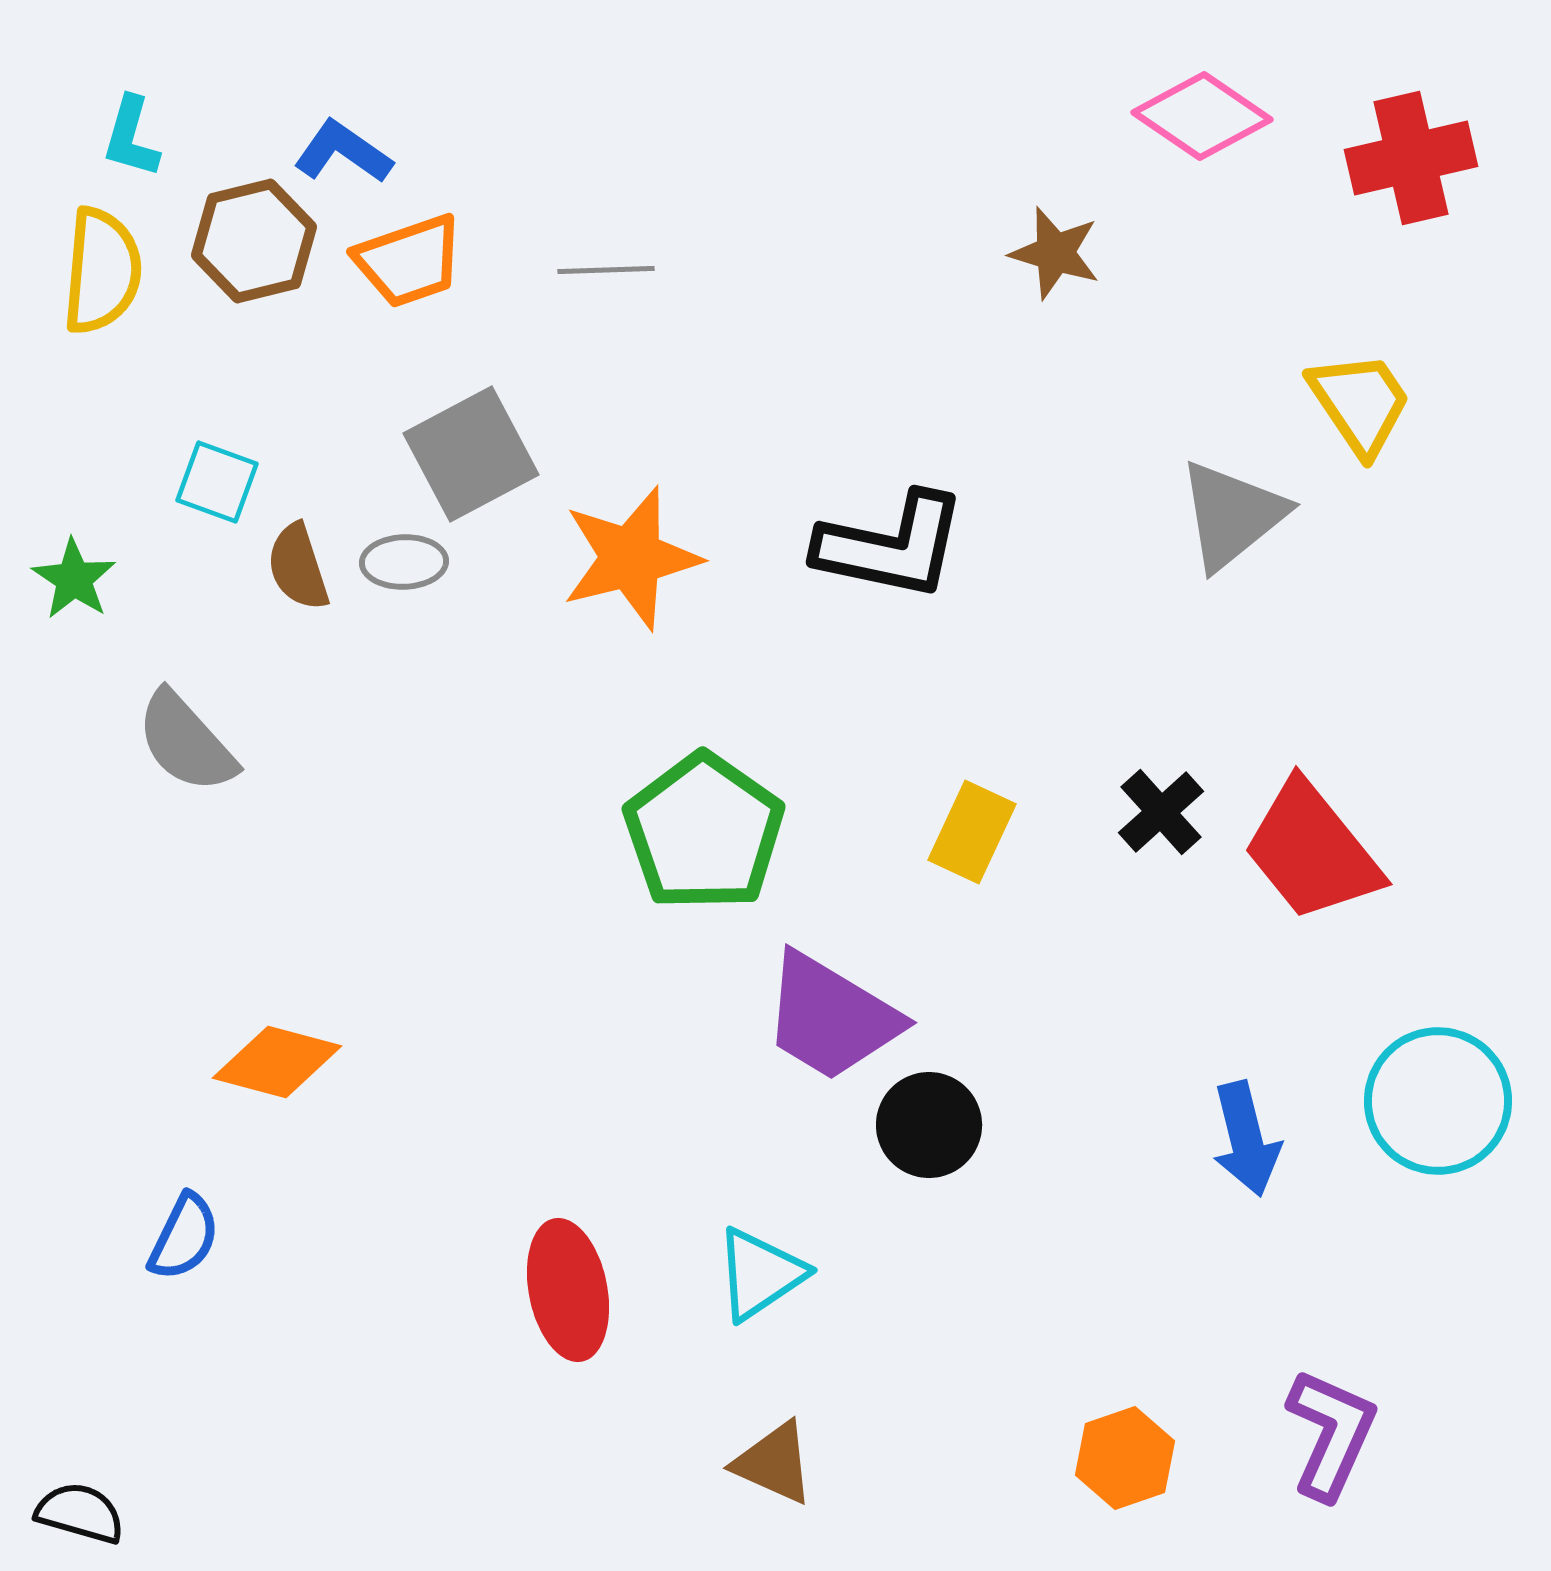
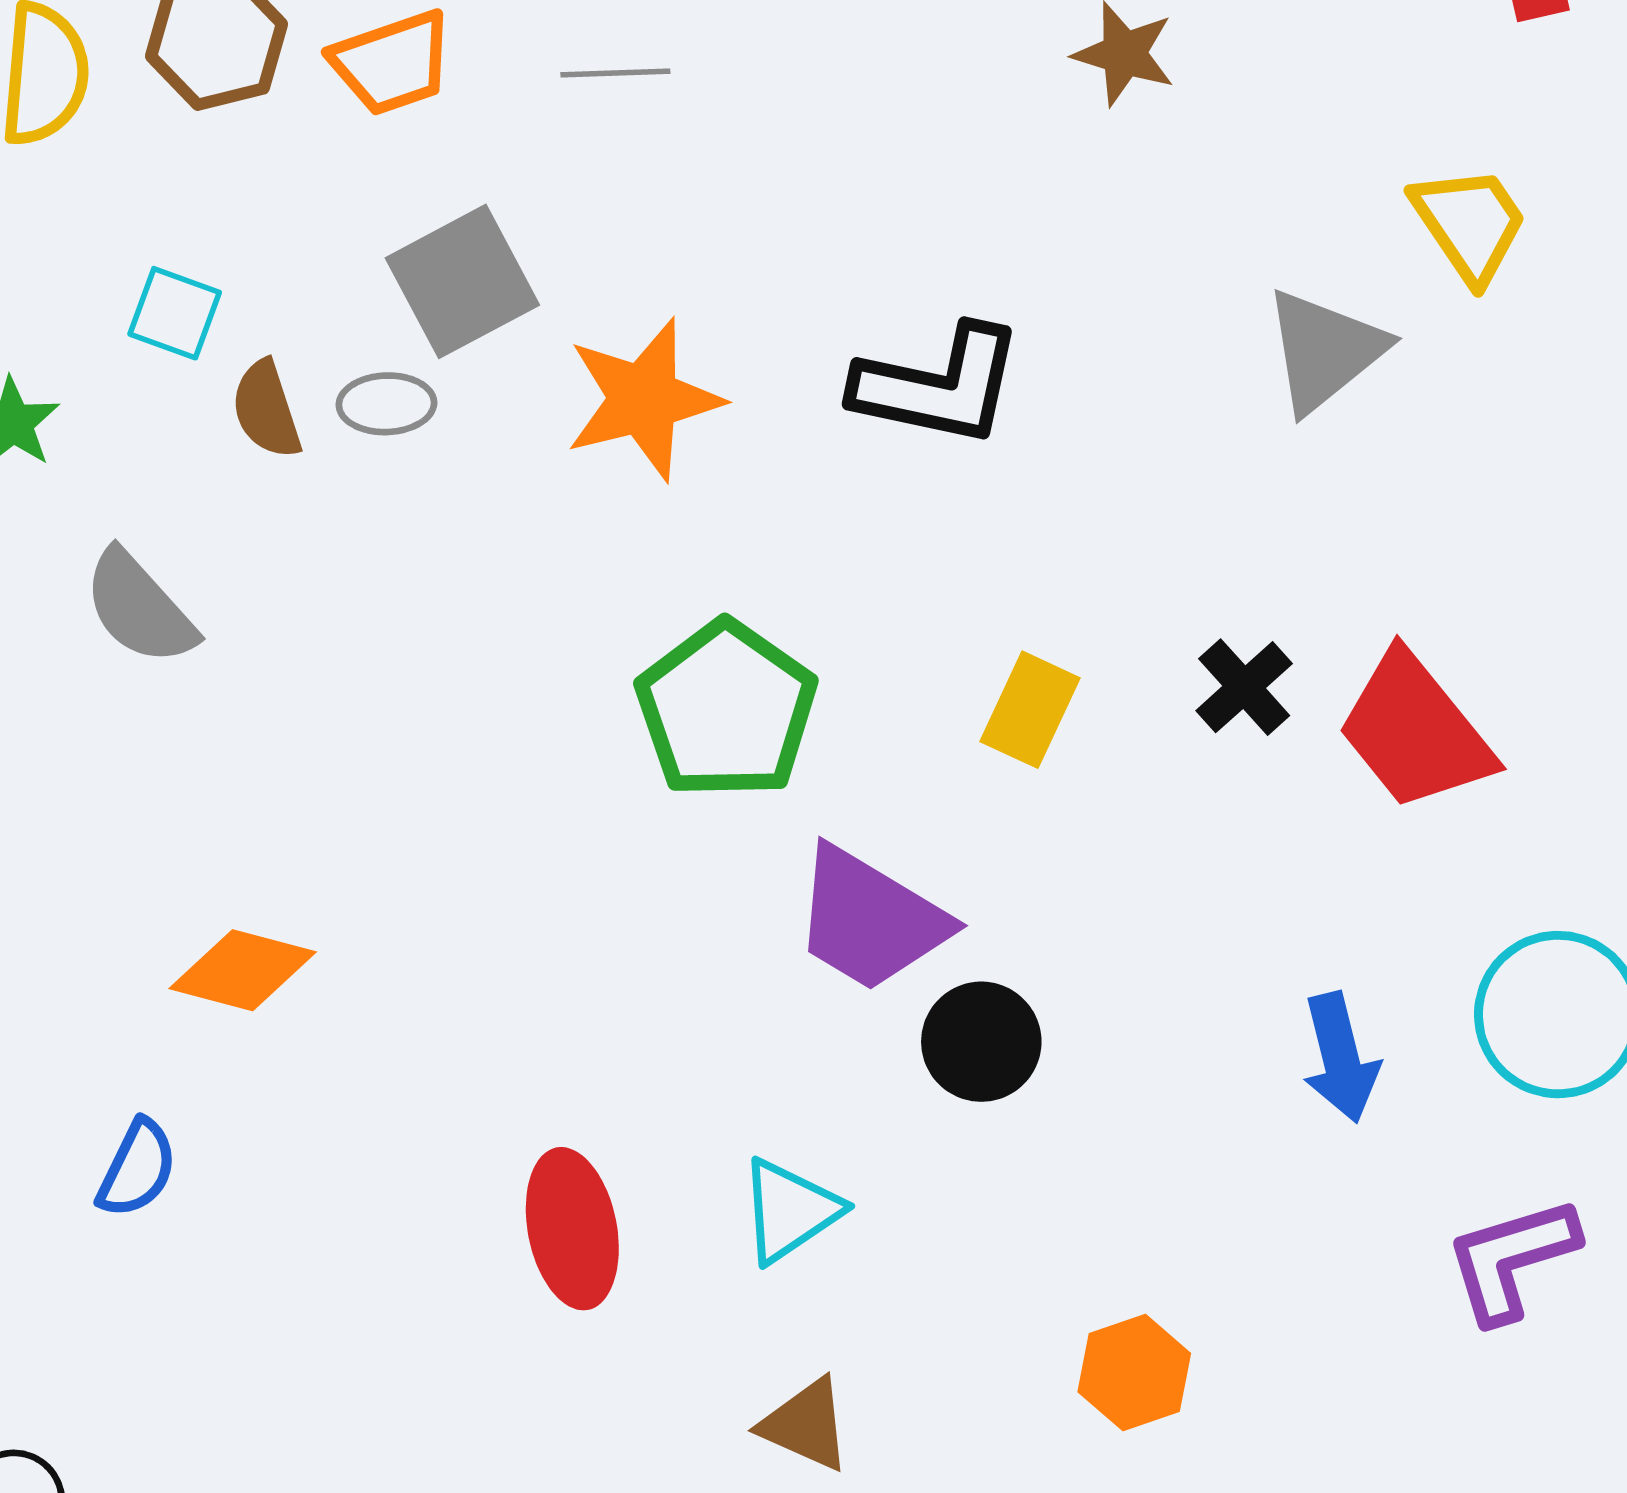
purple L-shape: (1331, 1434) -> (1512, 1259), moved, turned -131
orange hexagon: (1125, 1458) -> (1134, 1373), moved

